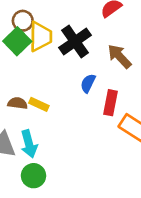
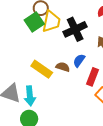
brown semicircle: (18, 103) -> (63, 67), moved
yellow rectangle: (39, 104) -> (42, 69), size x1.5

